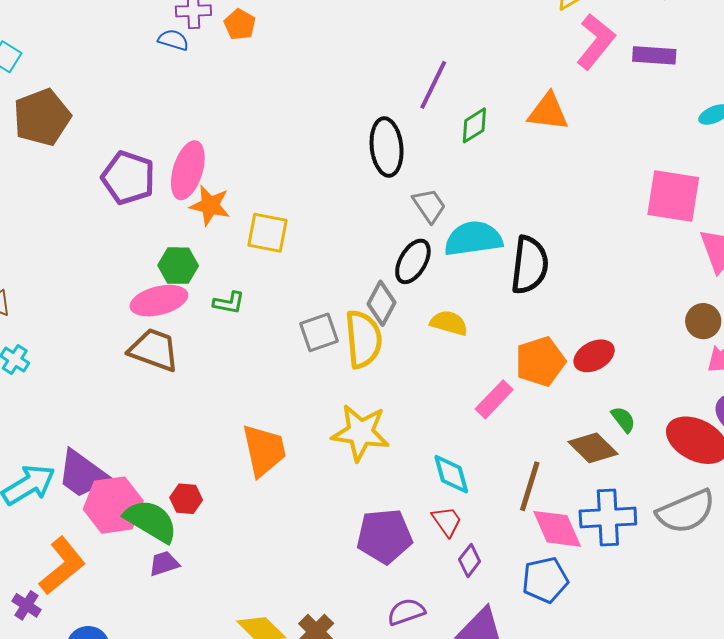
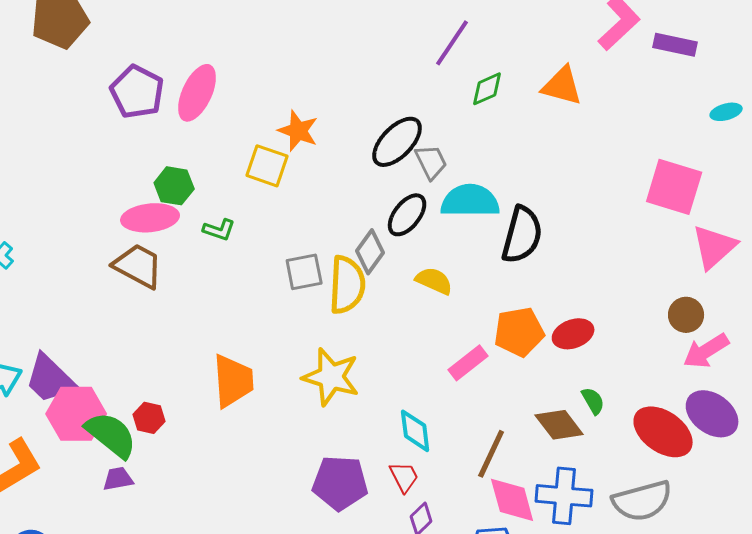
black ellipse: (387, 147) -> (397, 142), moved, turned 42
orange star: (210, 205) -> (298, 131), moved

